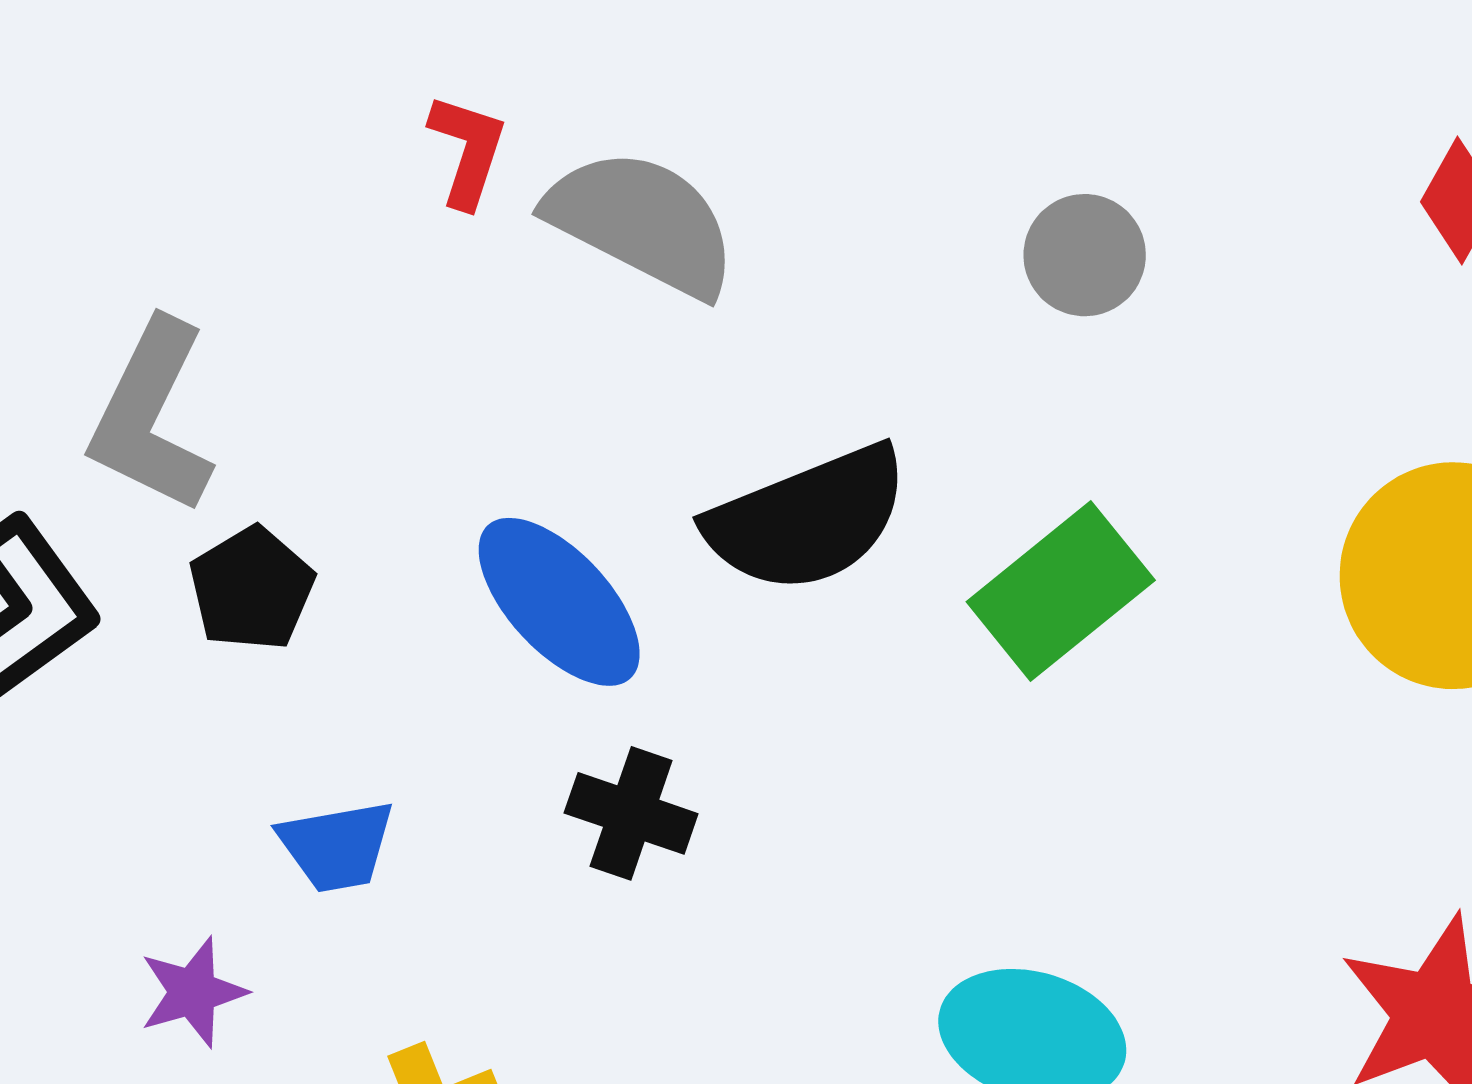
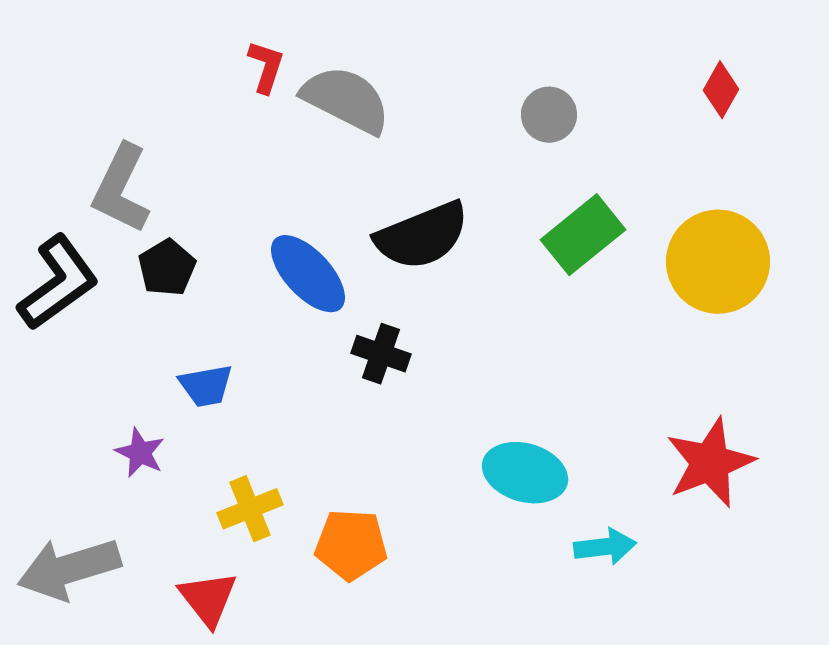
green rectangle: (1061, 591) -> (583, 235), moved
black cross: (631, 813) -> (381, 354), moved
purple star: (193, 992) -> (140, 453), turned -30

